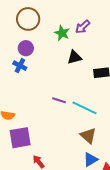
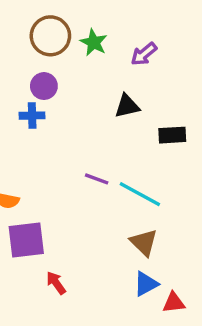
green star: (62, 33) -> (94, 42), moved
blue cross: (20, 66) -> (32, 116), turned -32

